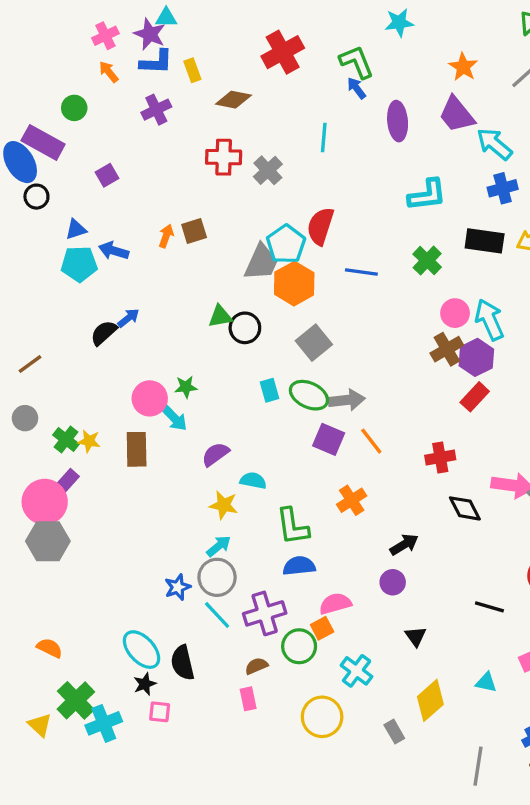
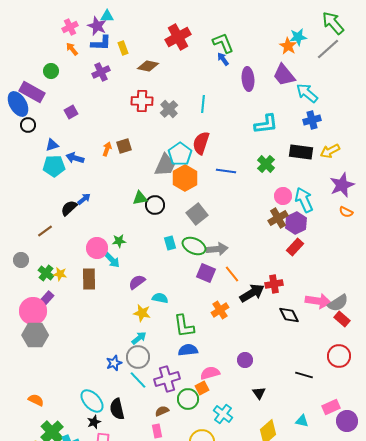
cyan star: (399, 23) -> (298, 37), moved
cyan line: (324, 137) -> (203, 104), moved
brown line: (30, 364) -> (45, 231), moved
black arrow: (404, 545) -> (252, 293), moved, size x1.4

